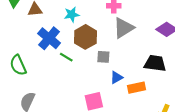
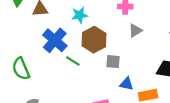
gray triangle: (124, 28) -> (135, 31), size x0.6
blue triangle: (116, 77) -> (127, 84), turned 40

